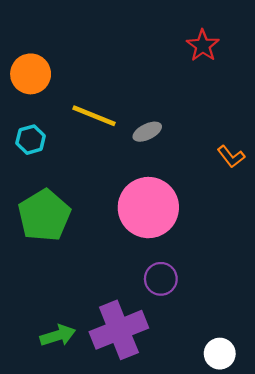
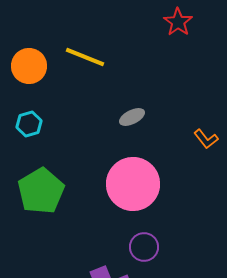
red star: (203, 46) -> (178, 22), moved
yellow line: (94, 116) -> (85, 57), moved

